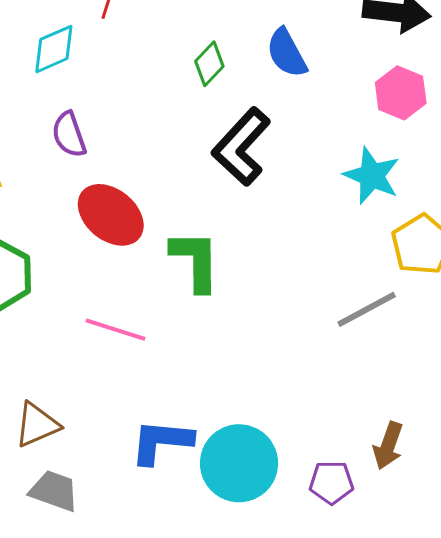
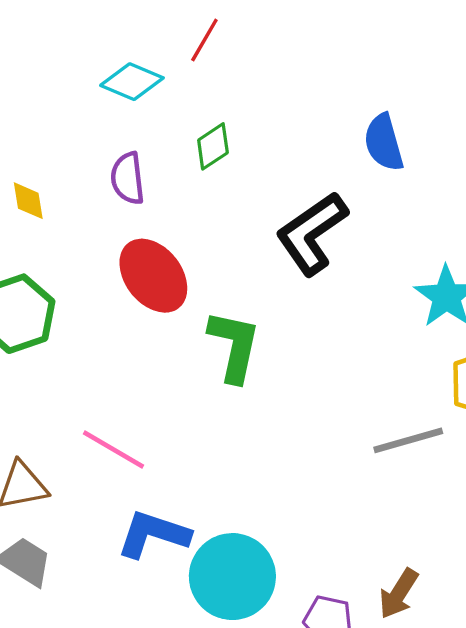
cyan diamond: (54, 49) -> (132, 82), turned 34
green diamond: (209, 64) -> (213, 146), moved
pink line: (116, 330) -> (114, 450), moved

